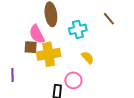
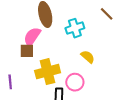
pink semicircle: (37, 34) -> (32, 37), turned 66
yellow cross: (49, 54) -> (48, 72), moved

